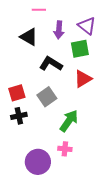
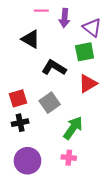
purple arrow: (59, 30) -> (65, 18), moved
purple circle: (38, 162) -> (27, 161), moved

